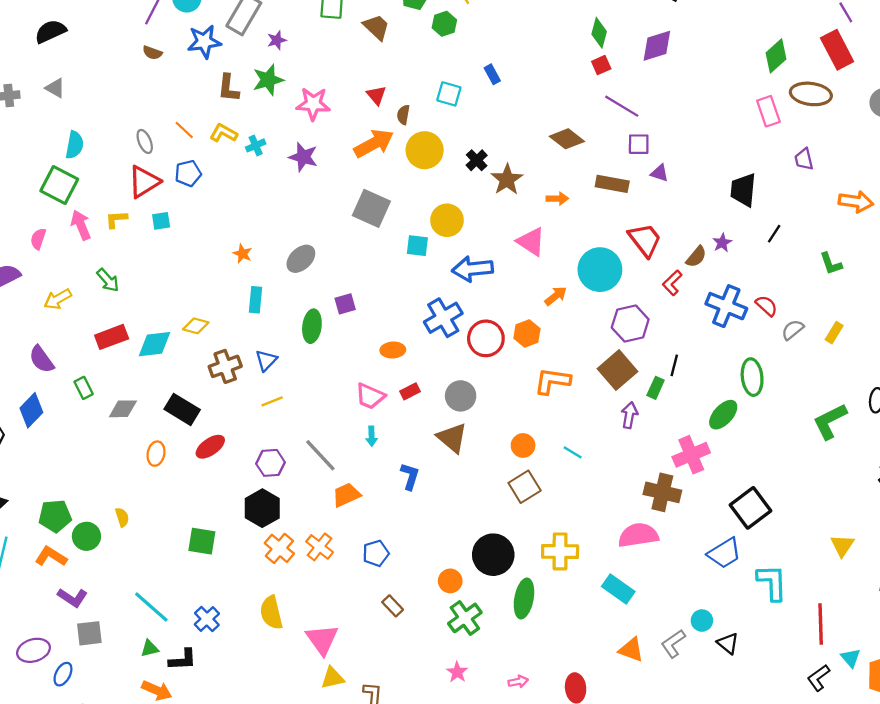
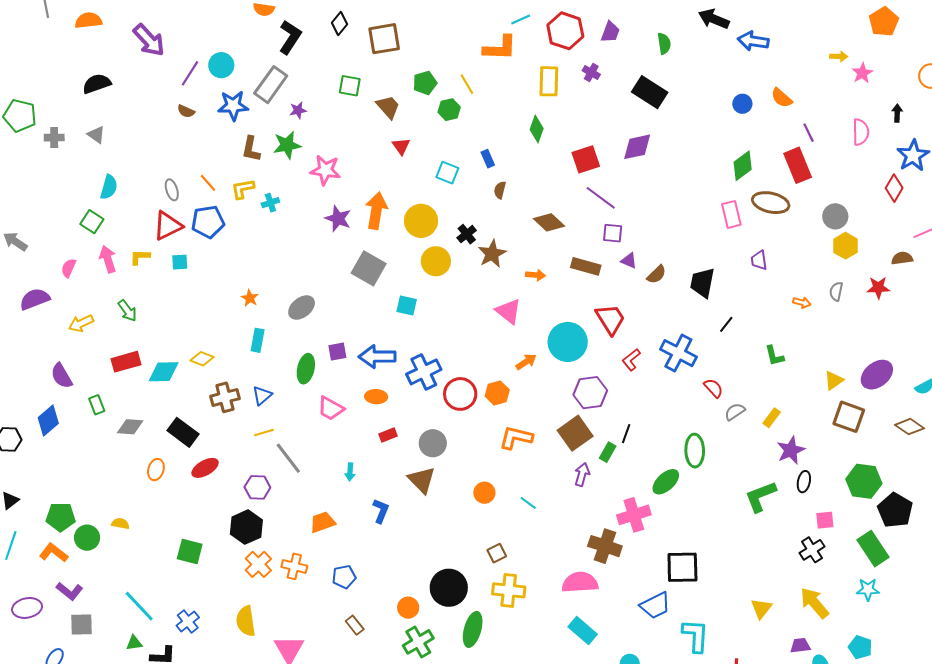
green diamond: (599, 33) -> (537, 129), moved
red square: (601, 65) -> (586, 159), size x1.6
red triangle: (376, 95) -> (401, 146), moved
brown semicircle: (403, 115) -> (500, 190), moved
yellow L-shape: (223, 133) -> (243, 189), turned -45
orange arrow: (374, 143) -> (376, 211), turned -57
purple star: (303, 157) -> (338, 219), moved
blue pentagon: (188, 173) -> (208, 222), size x1.4
green square: (59, 185) -> (92, 222), size x0.7
orange arrow: (856, 202) -> (802, 302), size x0.6
yellow circle: (447, 220) -> (436, 261), moved
purple star: (722, 243) -> (791, 450), moved, size x1.6
brown semicircle: (696, 257) -> (657, 274), moved
blue arrow: (472, 269) -> (377, 357), moved
blue cross: (726, 306) -> (678, 353), moved
pink trapezoid: (370, 396) -> (331, 408), moved
gray line: (320, 455) -> (288, 458), moved
brown square: (525, 487) -> (497, 553), moved, size x0.7
black square: (750, 508) -> (682, 567), turned 30
yellow semicircle: (122, 517) -> (120, 524), turned -66
orange cross: (320, 547) -> (294, 566), turned -30
cyan rectangle: (618, 589) -> (583, 630), moved
purple ellipse: (34, 650) -> (27, 608), moved

